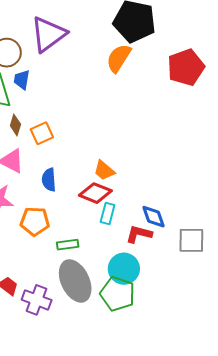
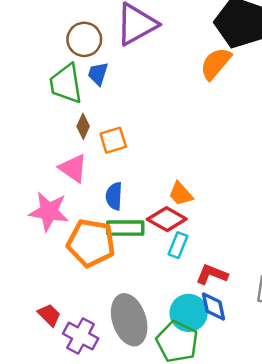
blue diamond: (154, 217) -> (213, 307), moved
orange pentagon: (35, 221) -> (91, 243), size x1.4
green rectangle: (68, 245) -> (125, 228), moved, size x1.4

